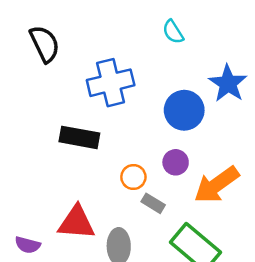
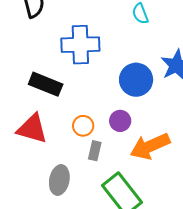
gray rectangle: (153, 203) -> (95, 151), turned 60
red triangle: (76, 223) -> (32, 129), moved

